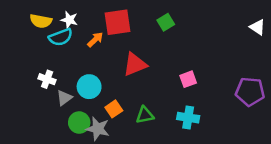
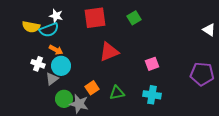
yellow semicircle: (41, 21) -> (31, 27), moved
white triangle: (257, 27) -> (209, 30), moved
orange arrow: (95, 40) -> (56, 50), moved, turned 72
cyan circle: (89, 87) -> (61, 66), moved

